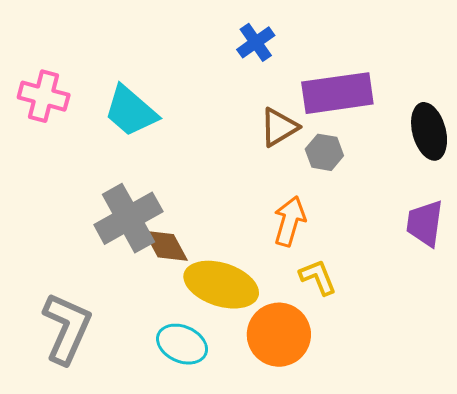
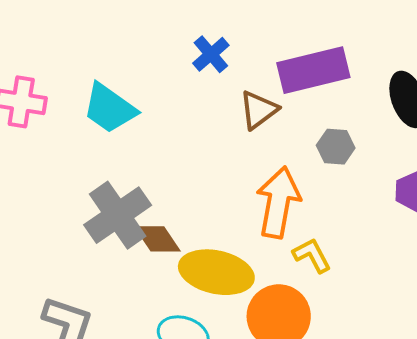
blue cross: (256, 42) -> (211, 54), moved
gray hexagon: (324, 152) -> (336, 147), moved
orange arrow: (290, 221) -> (278, 202), size x1.4

